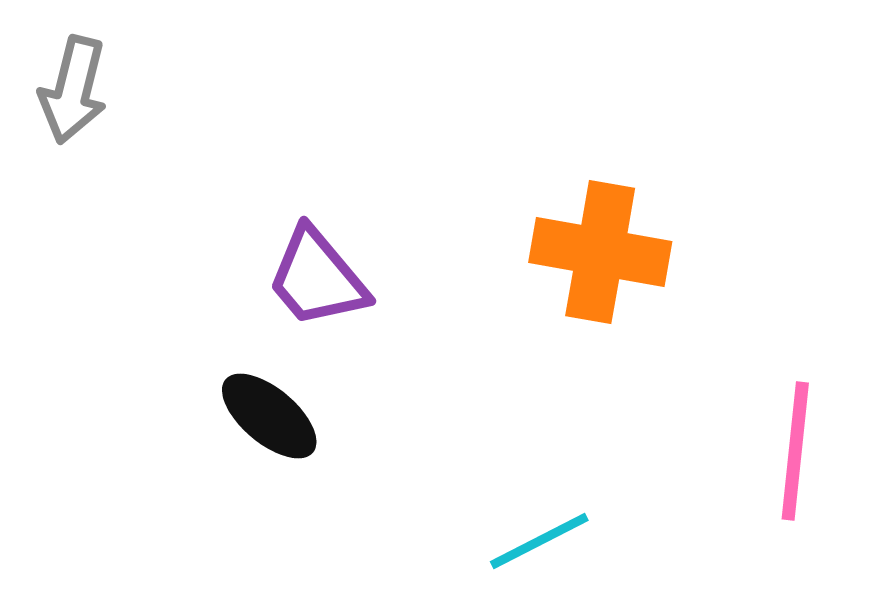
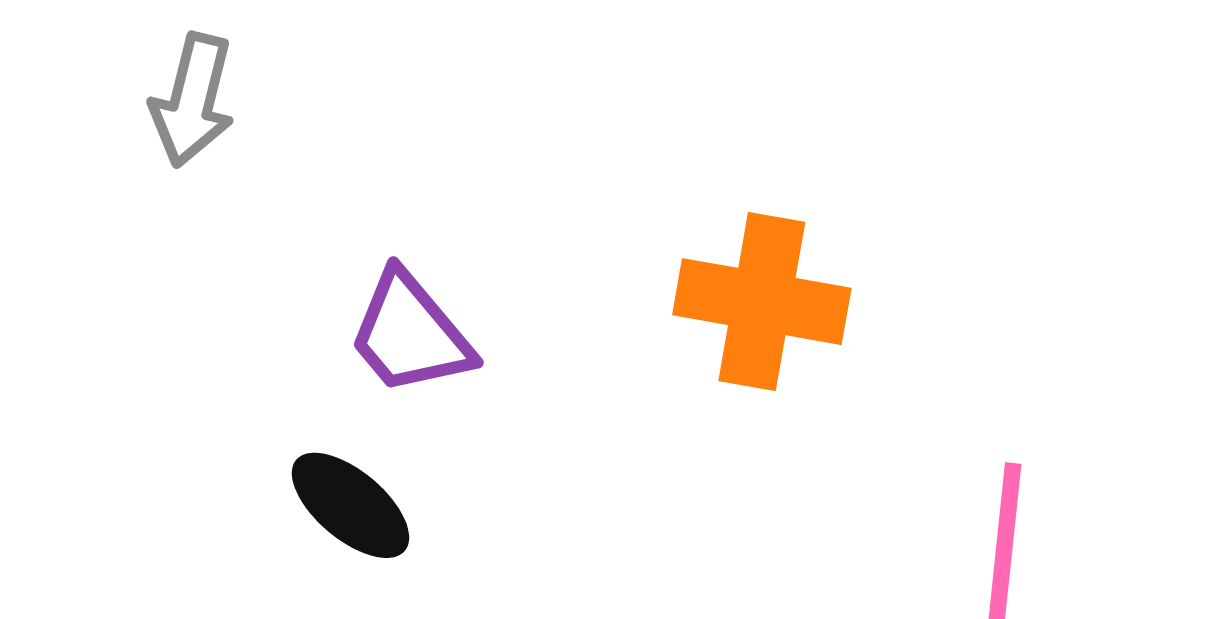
gray arrow: (73, 90) -> (193, 100), moved

